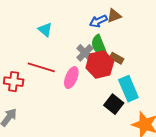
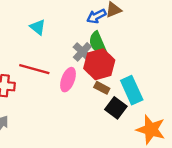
brown rectangle: (117, 58) -> (102, 88), moved

